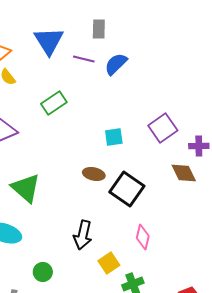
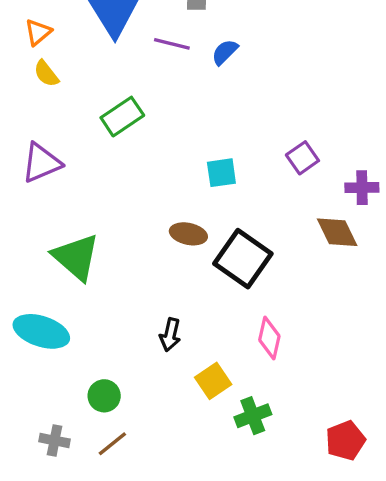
blue semicircle: (116, 64) -> (225, 52), size x0.7
purple square: (163, 128) -> (302, 158), size x0.7
black arrow: (83, 235) -> (170, 335), size x0.7

